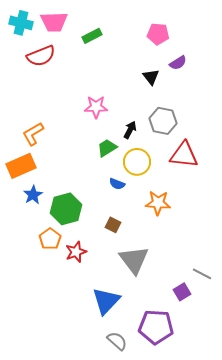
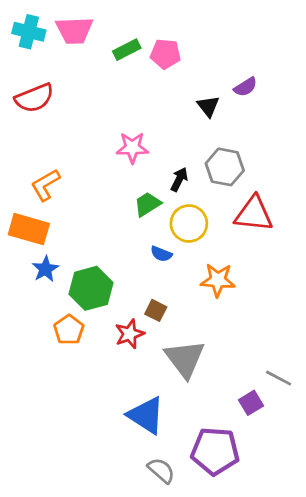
pink pentagon: (158, 34) -> (165, 54), moved
red semicircle: (41, 56) -> (34, 98), moved
orange rectangle: (21, 166) -> (29, 229), turned 40
red star: (76, 252) -> (130, 334), moved
blue triangle: (106, 301) -> (146, 415), turned -40

